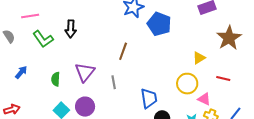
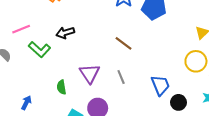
black arrow: (71, 29) -> (65, 33), turned 84
brown line: (123, 51) -> (124, 43), turned -60
blue arrow: (21, 72) -> (26, 103), moved

